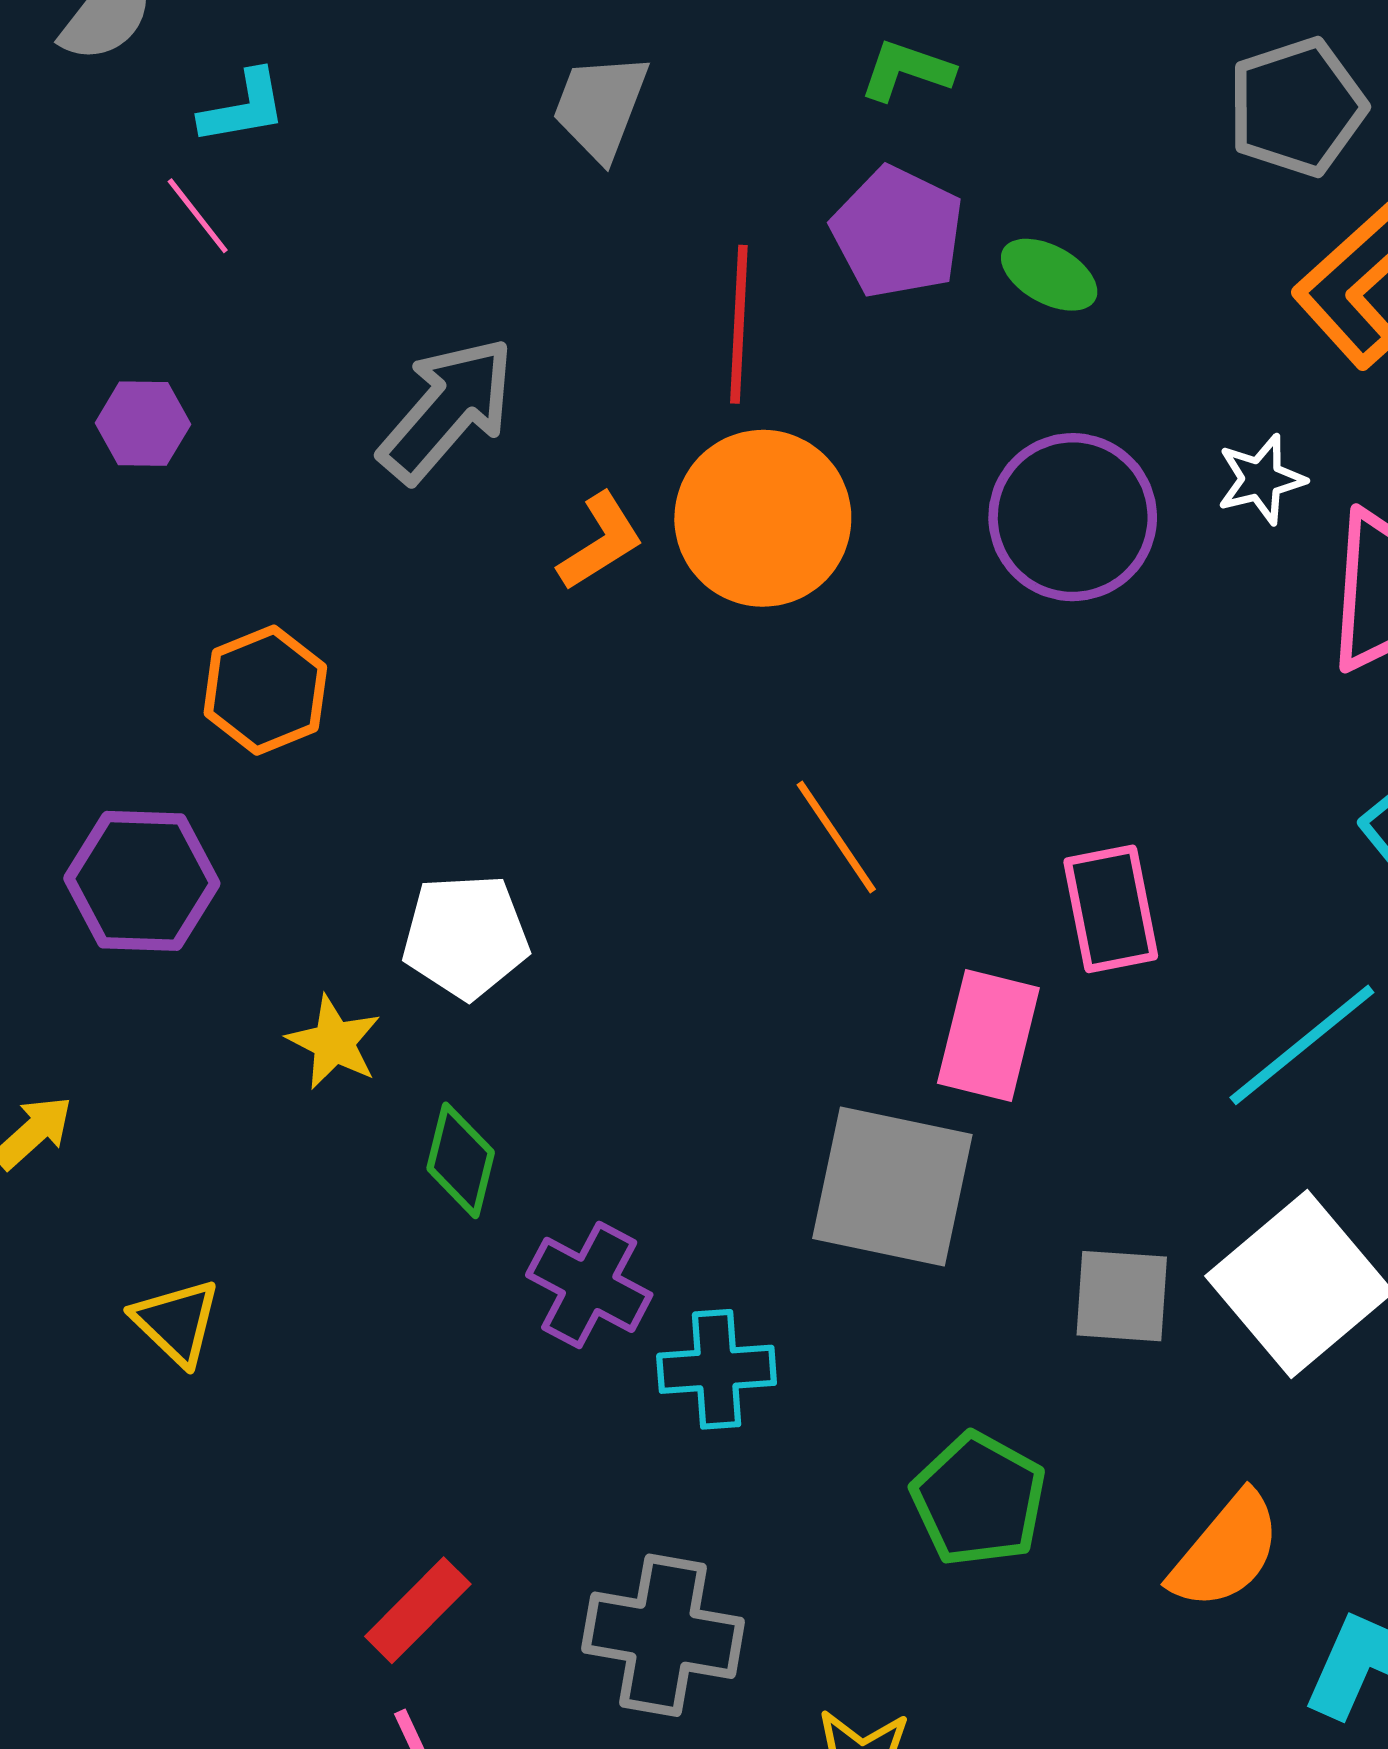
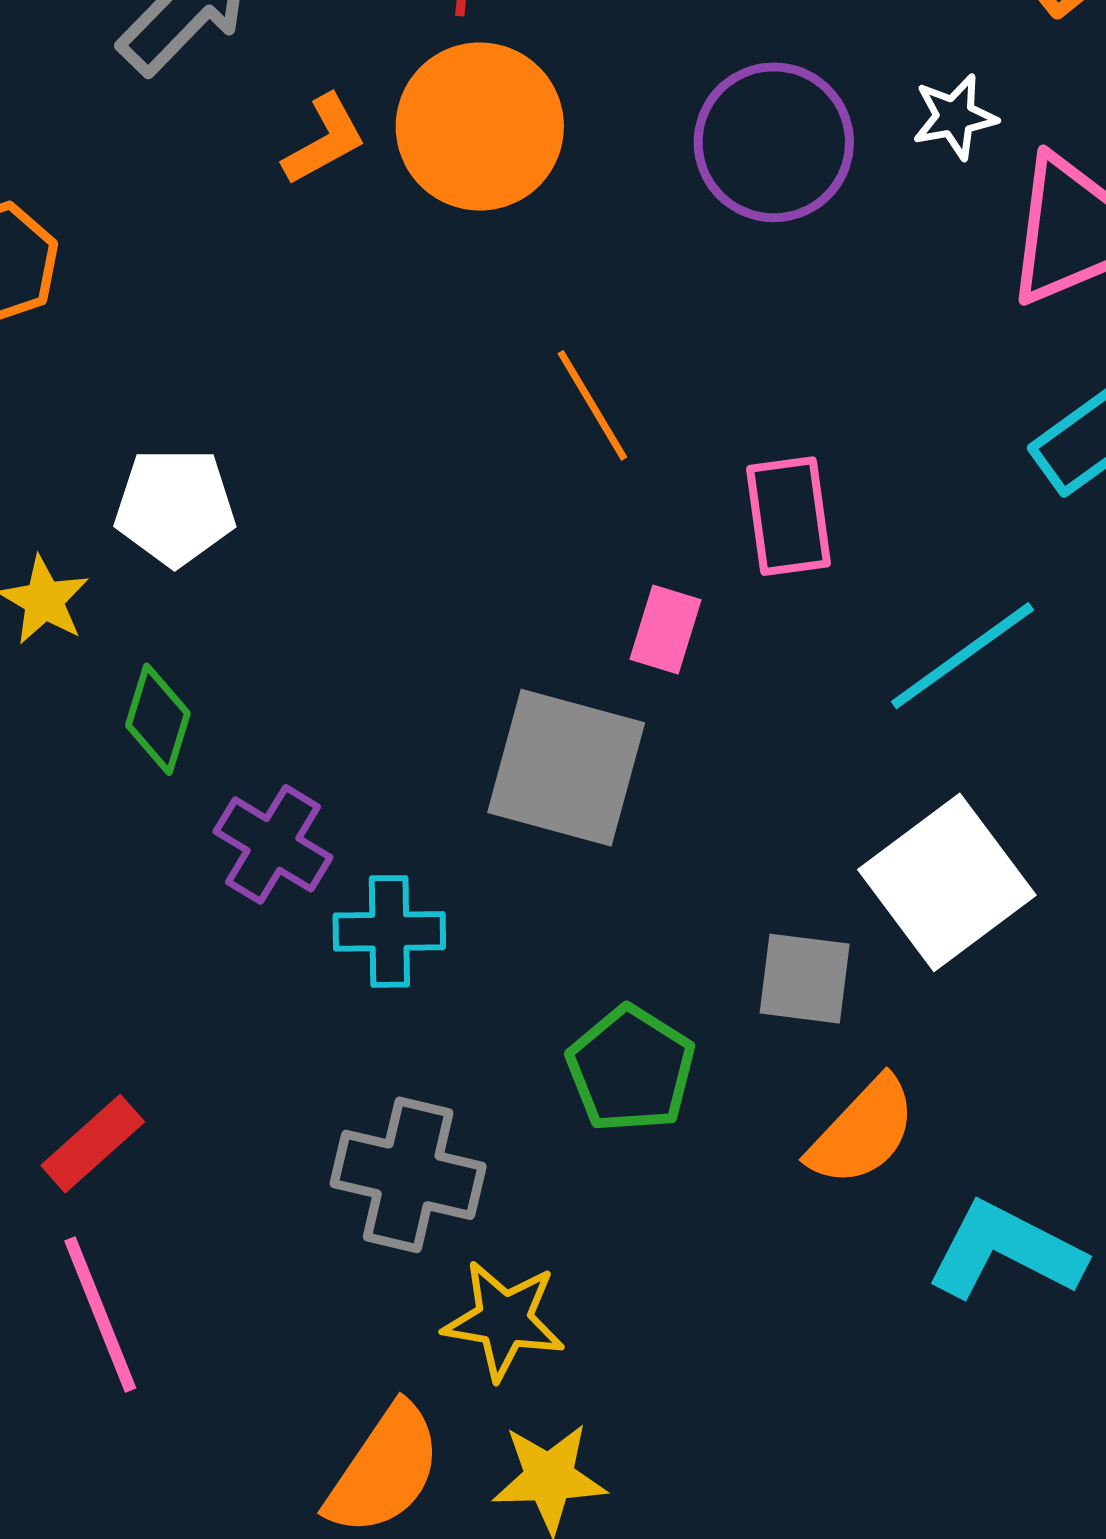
orange line: (836, 837) -> (592, 405), moved
pink rectangle: (988, 1035) -> (666, 629), size x0.7
gray square: (1122, 1296) -> (805, 979), moved
gray cross: (663, 1635) -> (408, 1175), moved

